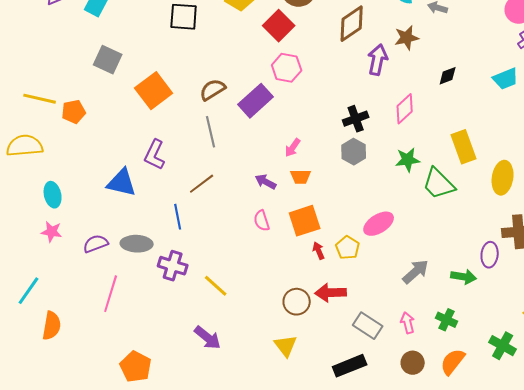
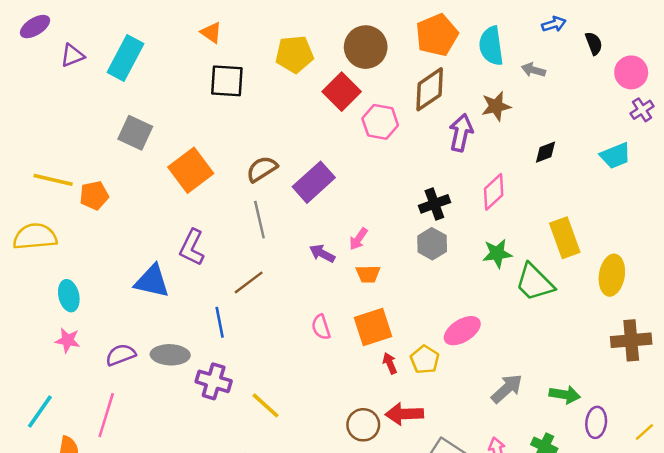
pink hexagon: (287, 68) -> (380, 122), moved
purple arrow: (266, 182) -> (322, 253), moved
purple ellipse: (490, 255) -> (596, 422), moved
pink line: (111, 294) -> (106, 415), moved

